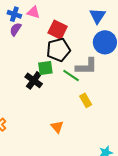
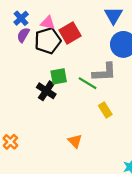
pink triangle: (33, 12) -> (48, 23), moved
blue cross: (14, 14) -> (21, 18), turned 32
red square: (58, 30) -> (70, 33), turned 36
black pentagon: (58, 50) -> (48, 41), moved

